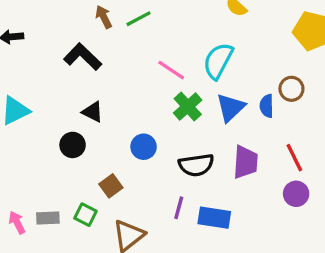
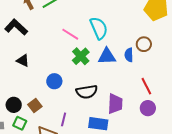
cyan semicircle: (218, 61) -> (99, 28), turned 130
blue triangle: (231, 108) -> (107, 56), turned 42
black circle: (73, 145) -> (14, 105), moved
purple trapezoid: (245, 162) -> (115, 104), moved
purple line: (179, 208) -> (64, 119), moved

